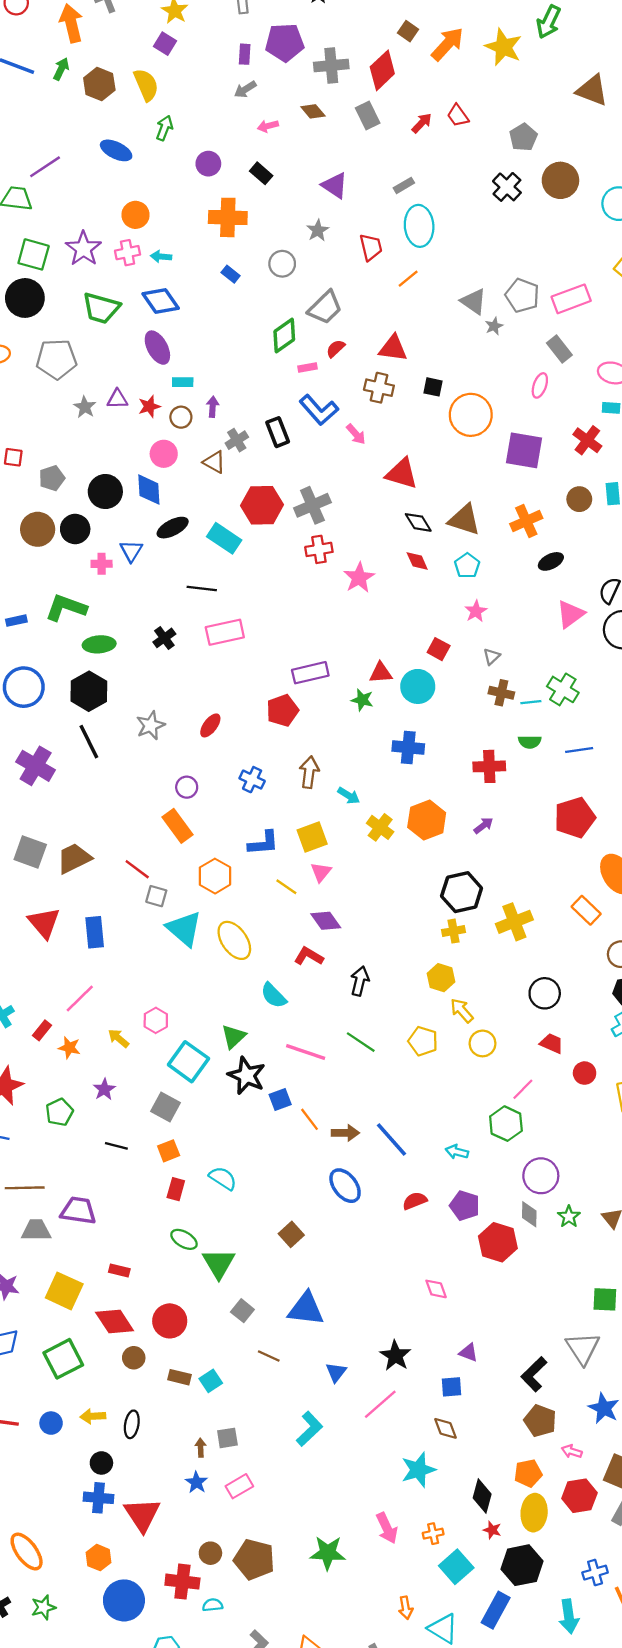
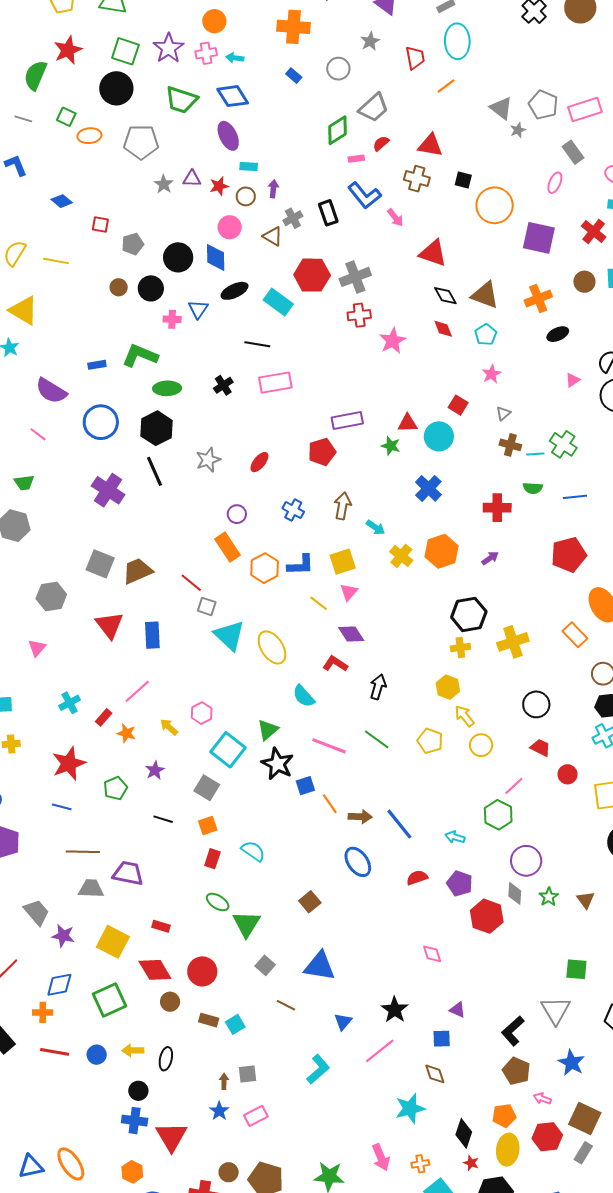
brown circle: (38, 529) -> (119, 287), size x0.6
pink triangle: (570, 614) -> (573, 380), size x0.6
blue cross: (408, 748) -> (428, 488), turned 36
orange hexagon: (215, 876) -> (265, 568), moved

